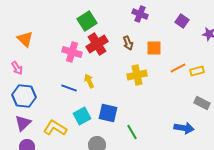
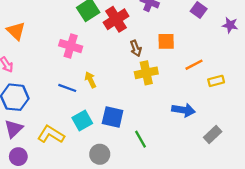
brown arrow: (128, 43) -> (136, 48), moved
red cross: (97, 44) -> (116, 19), moved
yellow rectangle: (197, 71) -> (216, 81), moved
gray rectangle: (202, 103) -> (213, 134), moved, turned -70
blue arrow: (184, 128) -> (184, 110), moved

